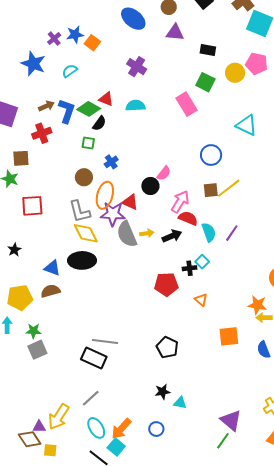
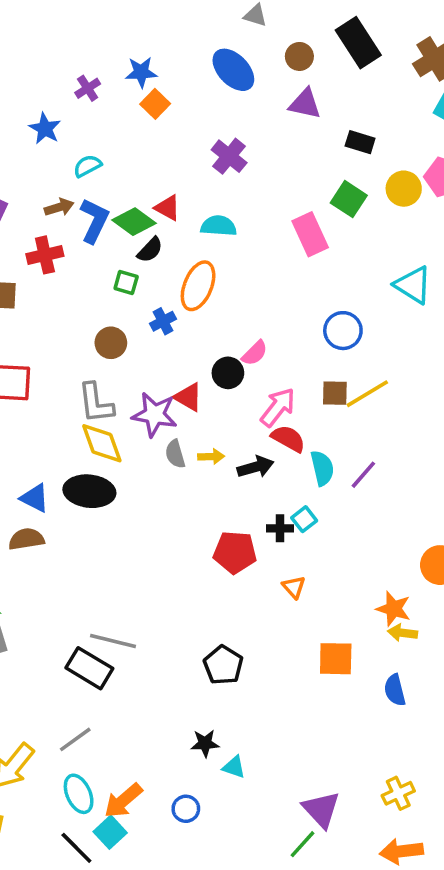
blue star: (75, 35) -> (141, 72), moved
blue star: (33, 64) -> (45, 129), size x0.7
cyan semicircle: (70, 71) -> (87, 166), moved
orange ellipse: (105, 195) -> (198, 286), moved
gray semicircle: (127, 234) -> (175, 454), size x0.6

